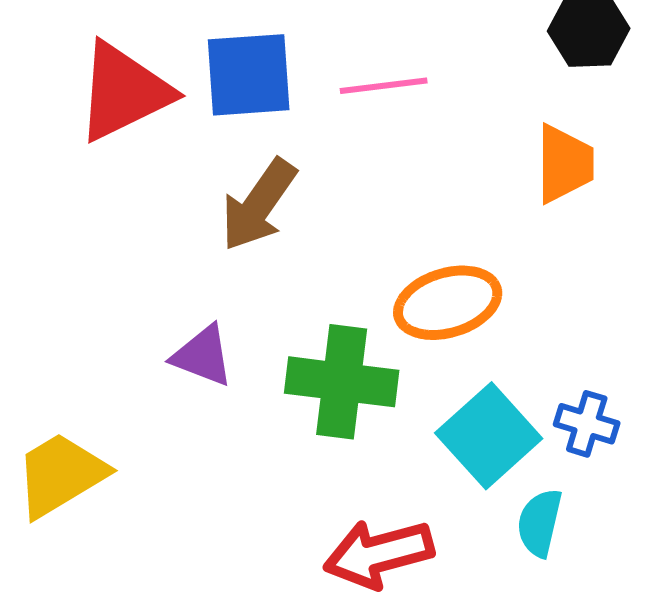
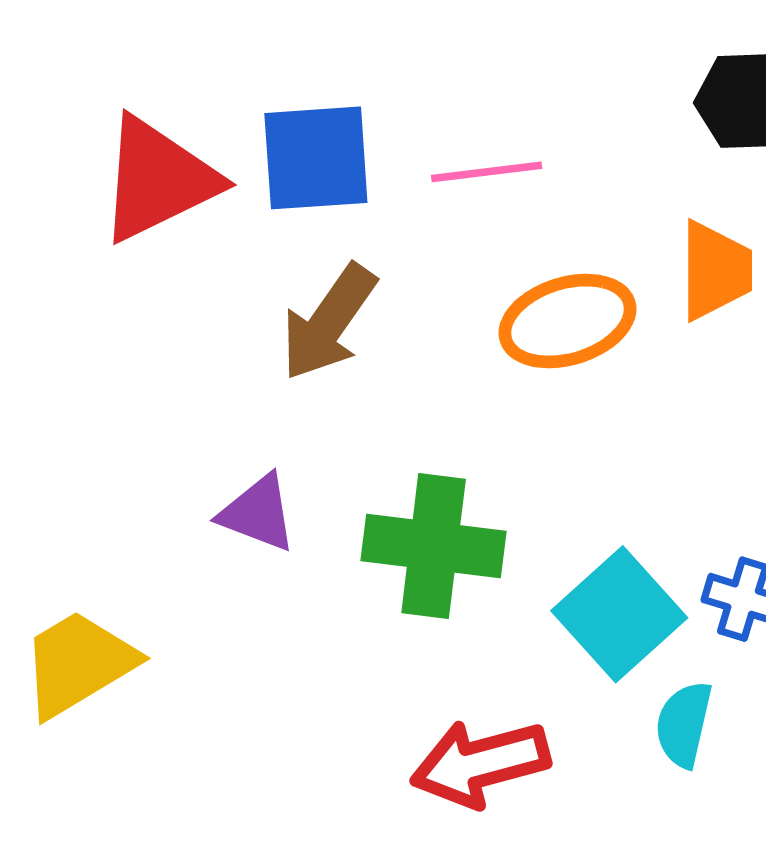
orange ellipse: (448, 303) -> (567, 321), moved

